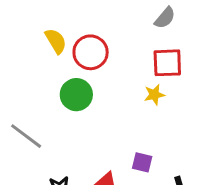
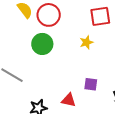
yellow star: (154, 95) -> (86, 42), moved

